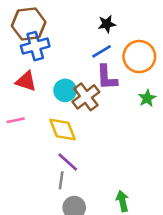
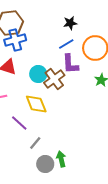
purple line: (68, 162) -> (19, 123), moved
gray line: (61, 180) -> (35, 143), turned 32
green arrow: (122, 201) -> (61, 159), moved

